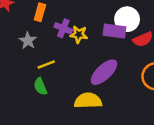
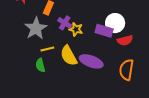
gray star: (28, 41) -> (36, 28), size x1.6
purple ellipse: (104, 72) -> (91, 61), turned 55
yellow semicircle: (88, 101) -> (69, 56), moved, turned -125

